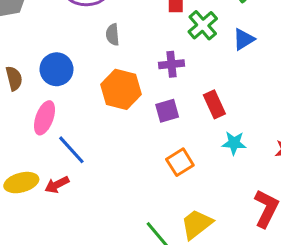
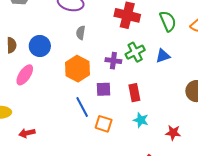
green cross: (203, 25) -> (135, 52), moved
blue line: (71, 150) -> (82, 107), moved
orange square: (180, 162) -> (104, 124), turned 36
red arrow: (57, 185) -> (27, 133), moved

